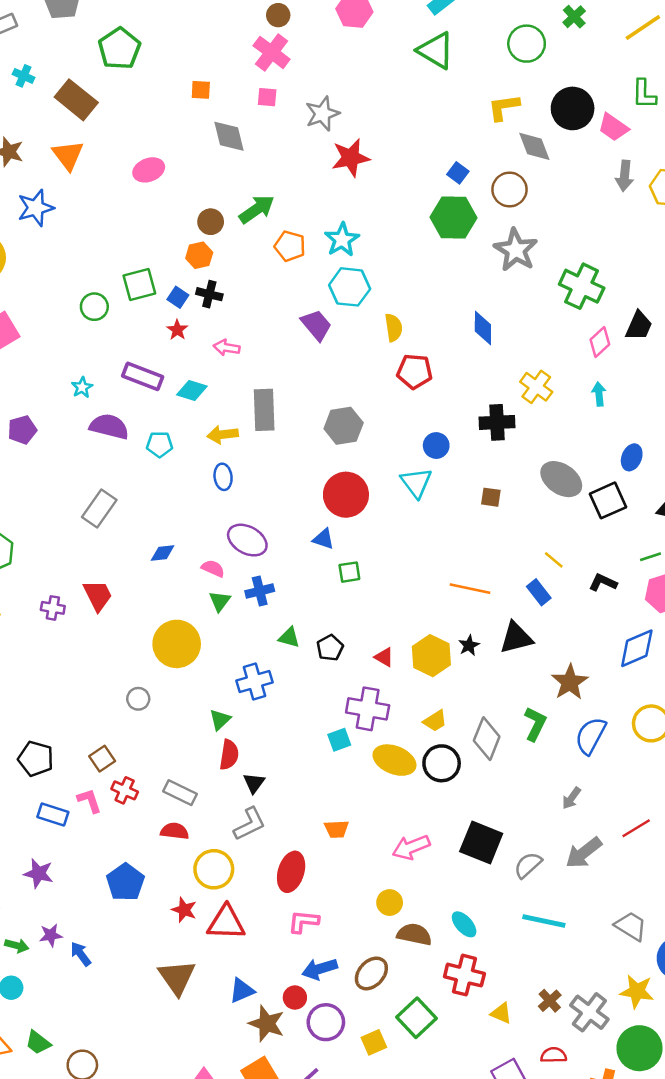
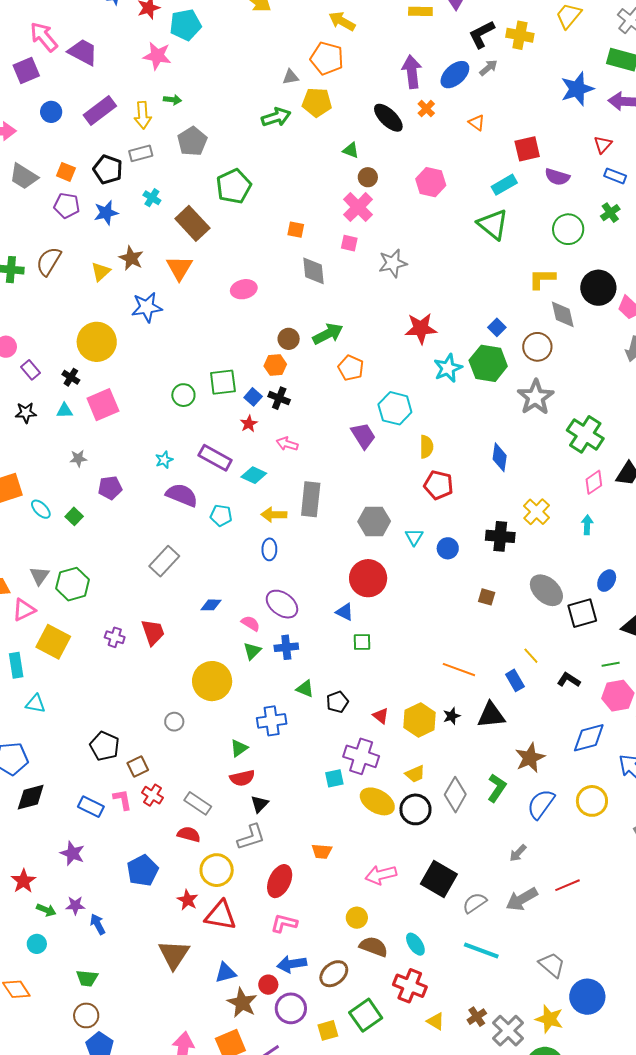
red star: (351, 158) -> (421, 328), moved
cyan star: (342, 240) -> (448, 368), moved
cyan triangle: (416, 483) -> (414, 537), moved, size x0.7
red semicircle: (229, 755) -> (242, 778), turned 60
black pentagon: (36, 759) -> (105, 746), moved
green trapezoid: (38, 1043) -> (87, 978), moved, turned -40

